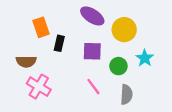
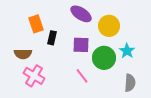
green circle: (118, 66) -> (104, 58), size x1.5
gray semicircle: (126, 95) -> (130, 83), moved

